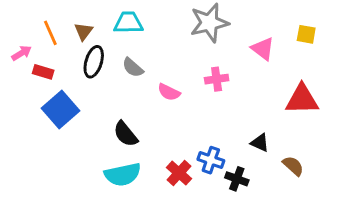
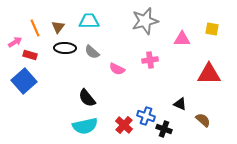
pink triangle: (263, 49) -> (182, 39), turned -36
black ellipse: (94, 62) -> (65, 48), turned 75
blue square: (60, 109) -> (24, 81), moved

